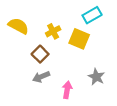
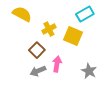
yellow semicircle: (18, 26) -> (22, 14), moved
pink arrow: (67, 90) -> (57, 64), moved

